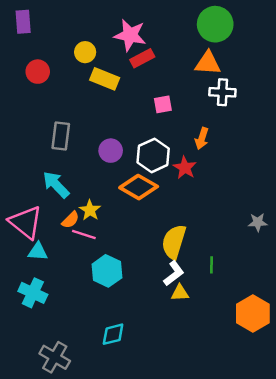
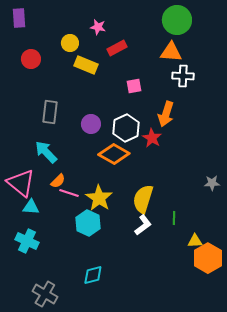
pink star: (130, 35) -> (98, 27), moved, size x0.6
orange arrow: (202, 138) -> (166, 114), size x1.4
yellow star: (90, 210) -> (99, 198), moved, size x1.5
yellow triangle: (180, 293) -> (195, 241), moved

